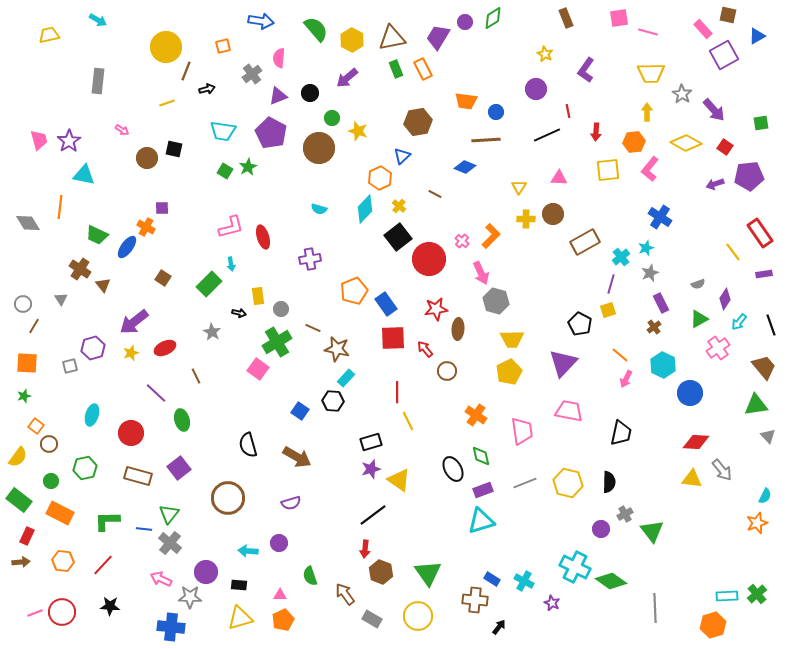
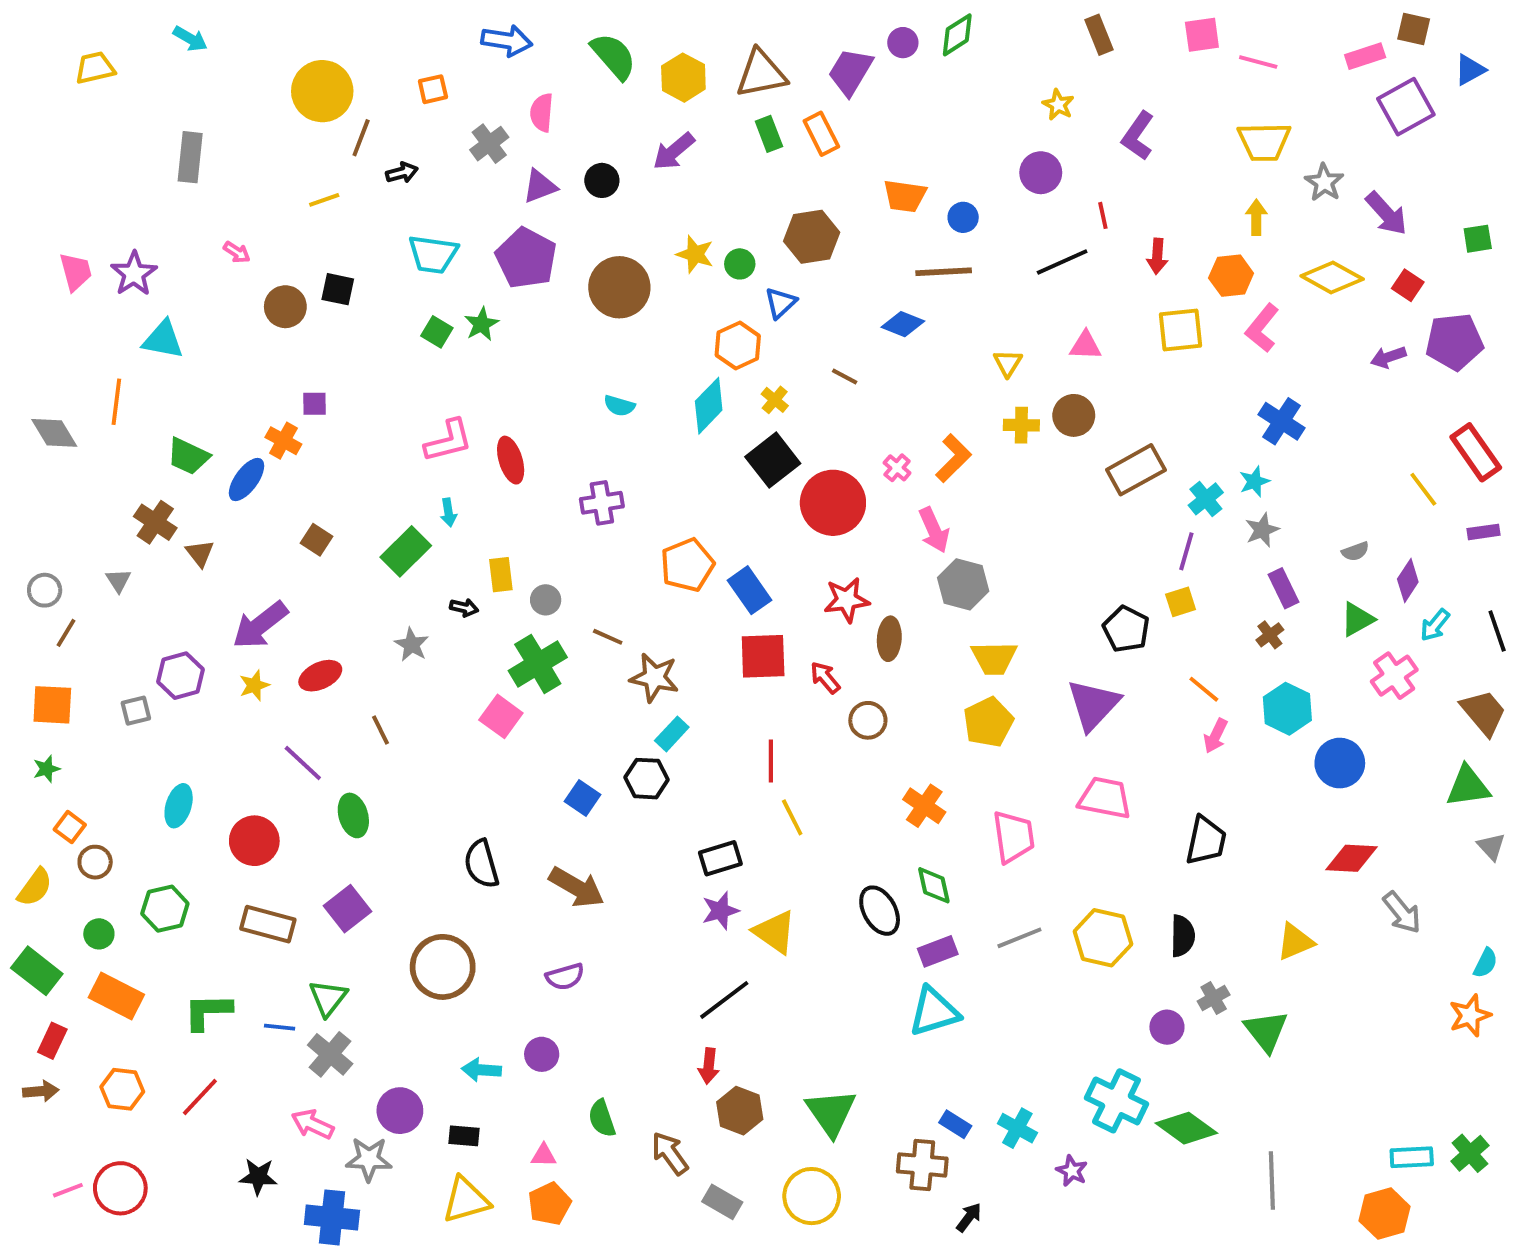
pink rectangle: (703, 29) -> (1365, 56), turned -66
green circle: (332, 118) -> (740, 264), moved
yellow triangle: (692, 479) -> (1295, 942), moved, turned -30
black star: (110, 606) -> (258, 1177), moved

